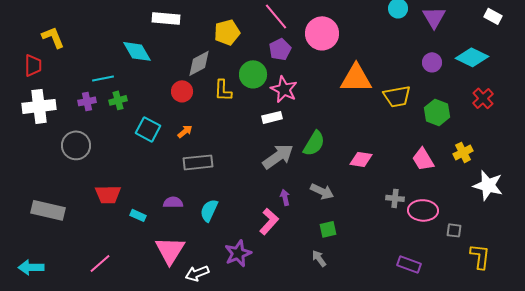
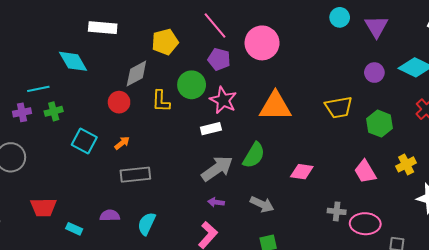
purple pentagon: (280, 49) -> (219, 59), turned -30
orange triangle: (356, 78) -> (275, 106), moved
purple arrow: (285, 197) -> (216, 202), moved, turned -70

